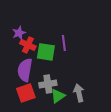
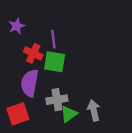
purple star: (19, 33) -> (17, 26), moved
purple line: (64, 43) -> (53, 39), moved
red square: (26, 93) -> (18, 114), moved

